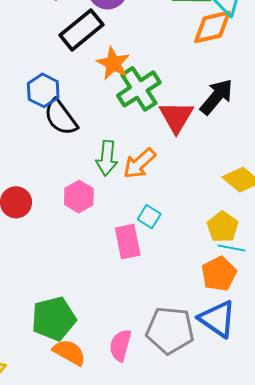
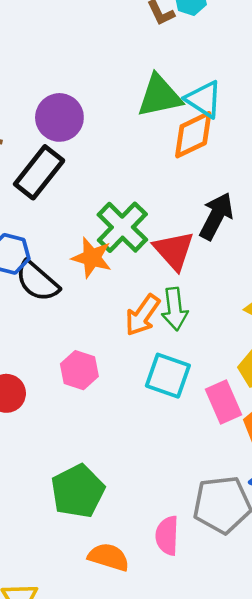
orange star: (113, 63) -> (92, 258), moved
green arrow: (107, 158) -> (175, 309), moved
cyan square: (149, 217) -> (168, 376), size x1.6
pink rectangle: (128, 242) -> (223, 402), moved
green pentagon: (54, 319) -> (78, 491), moved

